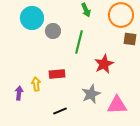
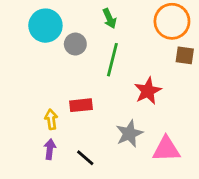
green arrow: (86, 10) -> (109, 18), moved
purple arrow: (19, 93) -> (50, 149), moved
black line: (60, 111) -> (85, 158), turned 64

